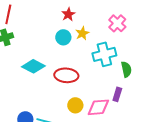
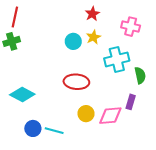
red star: (68, 14) -> (92, 14), moved
pink cross: (117, 23) -> (131, 27), turned -30
cyan diamond: (33, 66) -> (22, 94), moved

